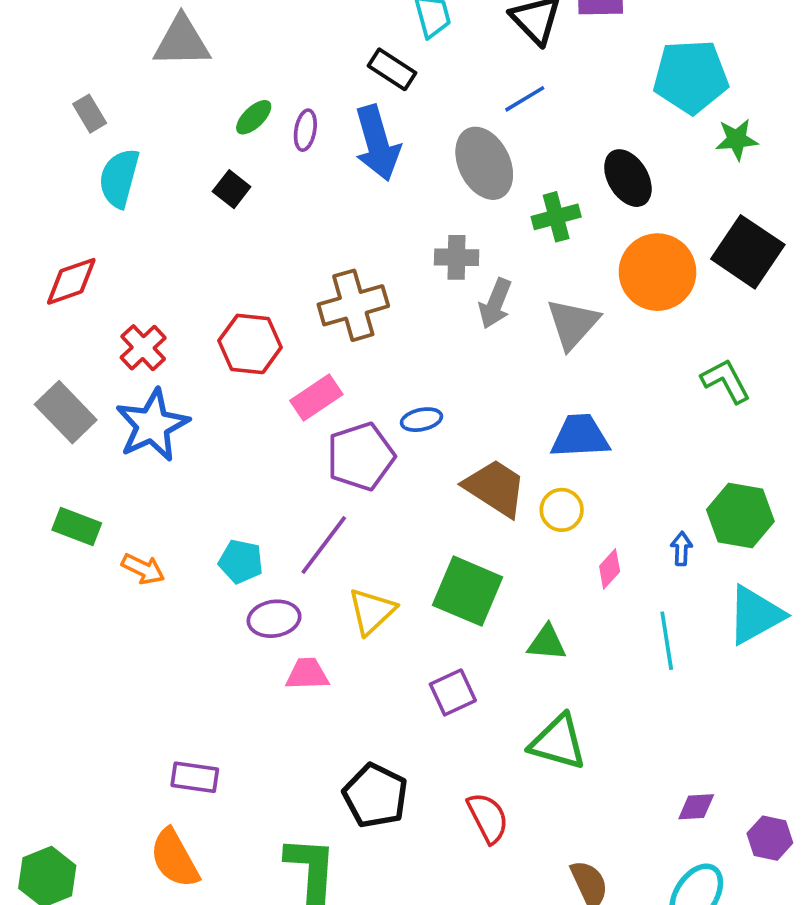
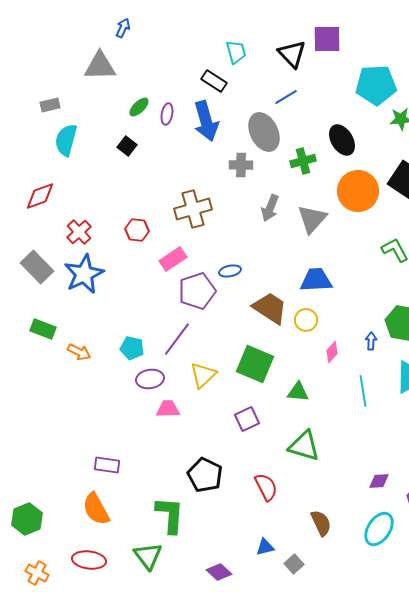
gray rectangle: (90, 114) -> (50, 105), turned -72
gray cross: (457, 257) -> (241, 165), moved
red hexagon: (250, 344) -> (137, 230), size x0.7

